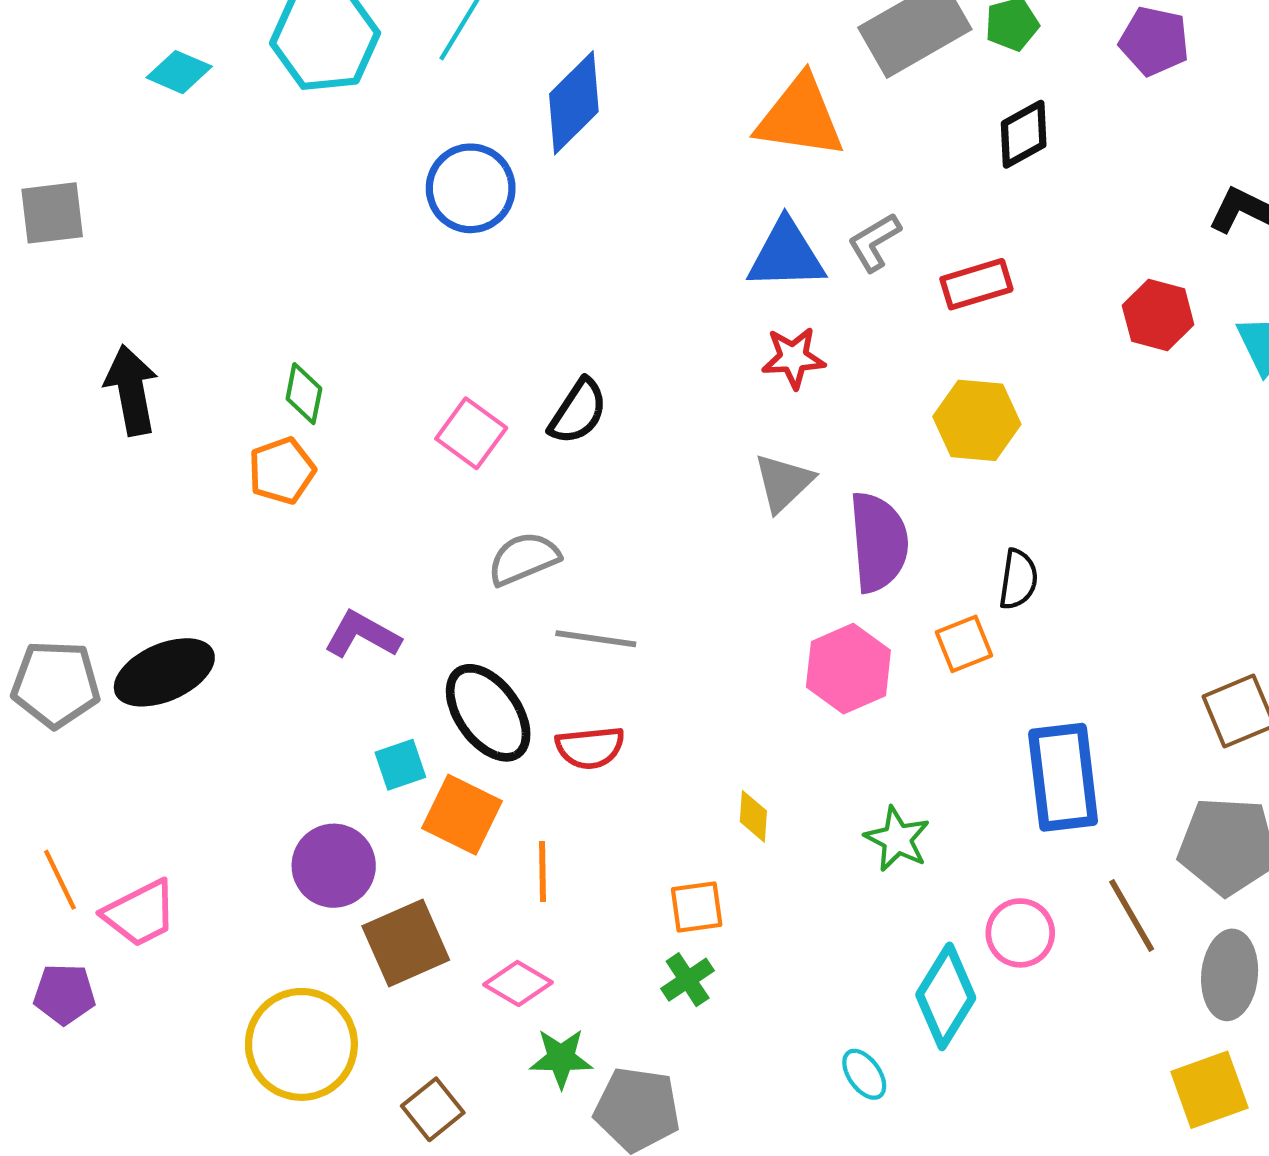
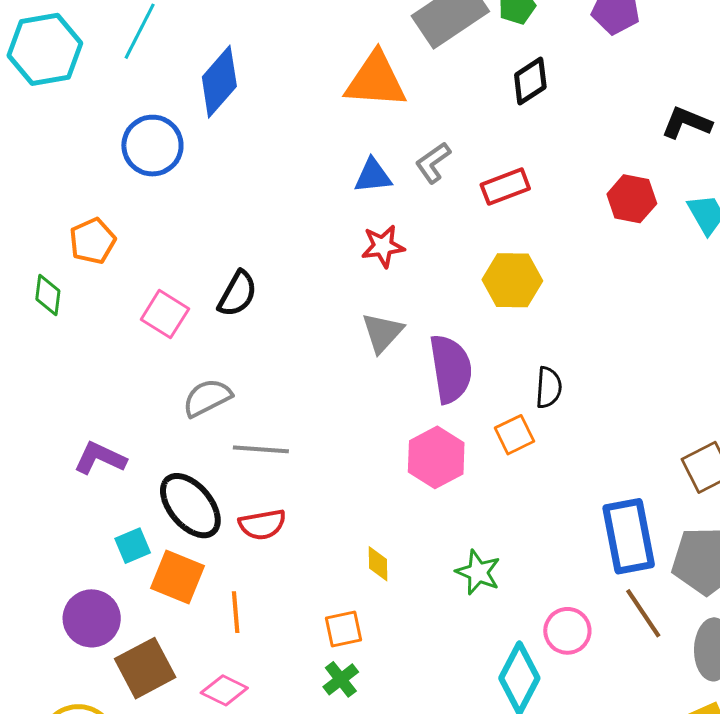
blue triangle: (786, 255) -> (373, 176), size x0.7
orange pentagon: (282, 471) -> (92, 241), moved
blue rectangle: (1063, 777) -> (629, 536), moved

